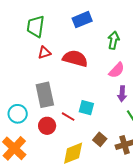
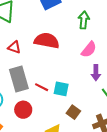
red triangle: (44, 53) -> (14, 47), moved, turned 40
red line: (68, 117) -> (42, 87), moved
brown square: (100, 139) -> (73, 112), moved

